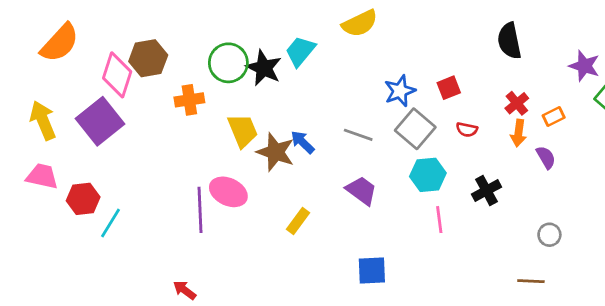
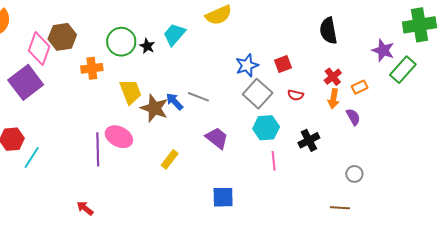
black star: (264, 68) -> (147, 46), size x0.6
gray line: (358, 135) -> (198, 97), moved

